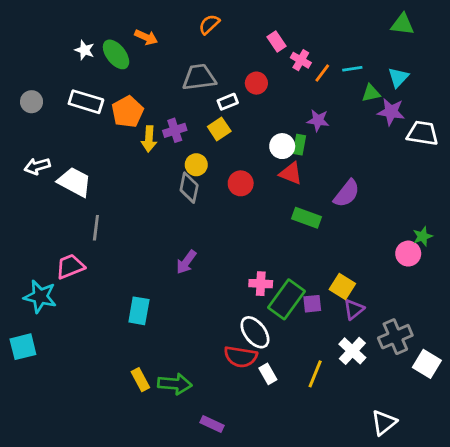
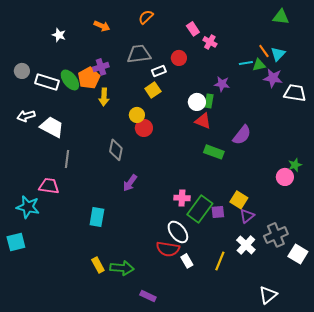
green ellipse: (116, 54) -> (70, 80), moved
cyan line: (352, 69) -> (246, 63), moved
orange line: (322, 73) -> (264, 51), moved, turned -72
white rectangle: (86, 102) -> (47, 82), moved
purple cross: (175, 130) -> (101, 67), moved
red circle: (241, 183) -> (144, 128), moved
gray diamond: (189, 188) -> (116, 150), moved
pink trapezoid: (70, 266) -> (49, 186), turned 30

